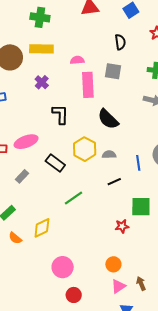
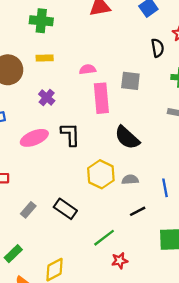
black semicircle: (120, 42) -> (158, 48), moved
yellow rectangle: (41, 49) -> (45, 58), size x0.6
pink ellipse: (26, 142) -> (34, 138), moved
black rectangle: (55, 163) -> (65, 209), moved
green line: (74, 198) -> (104, 238), moved
red star: (122, 226) -> (120, 261), moved

